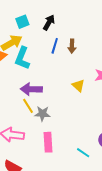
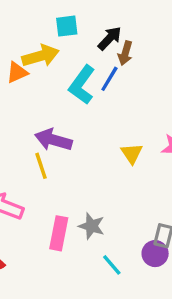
brown arrow: (72, 46) -> (125, 53), moved
cyan L-shape: (22, 58) -> (82, 85), moved
gray star: (42, 114) -> (92, 226), moved

